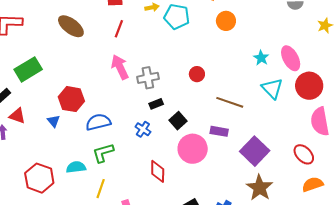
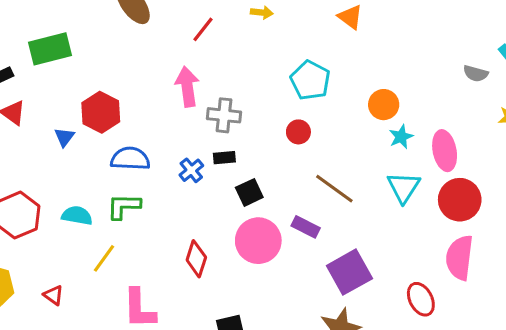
cyan pentagon: (177, 17) -> (310, 80), moved
orange circle: (226, 21) -> (384, 105), moved
blue cross: (143, 129) -> (191, 170), moved

